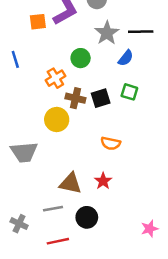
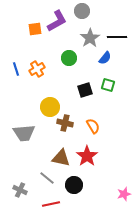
blue line: (15, 59) -> (16, 69), moved
orange cross: (55, 78) -> (37, 69), moved
brown cross: (75, 98) -> (65, 123), moved
orange semicircle: (111, 143) -> (93, 126), turned -133
red star: (103, 181) -> (87, 156), size x1.5
gray line: (53, 209) -> (47, 178), turned 49

